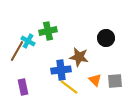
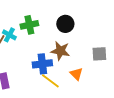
black circle: (106, 38) -> (65, 24), moved
gray square: (115, 81) -> (99, 54), moved

